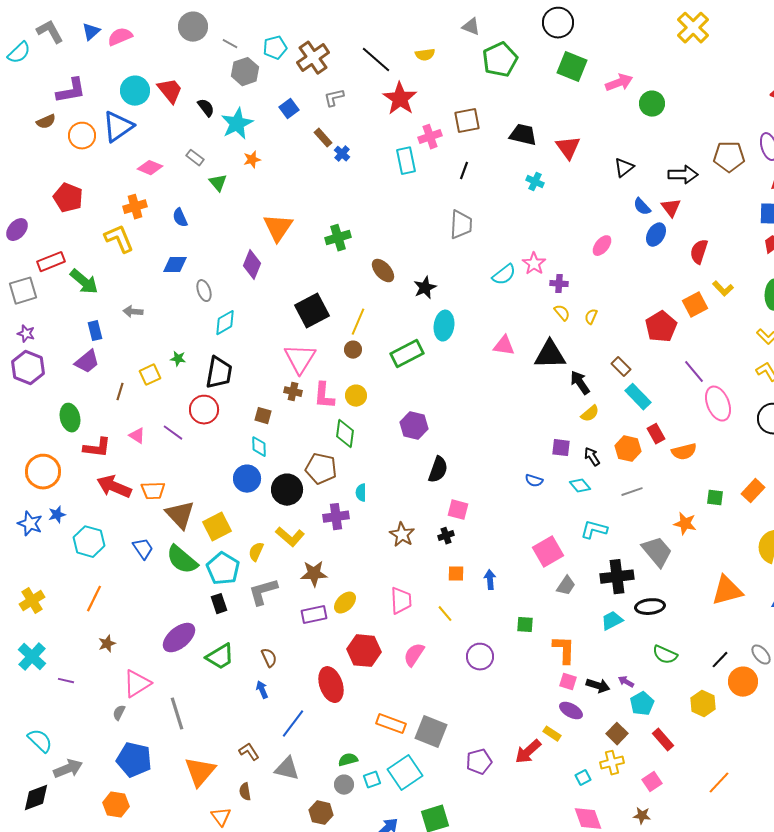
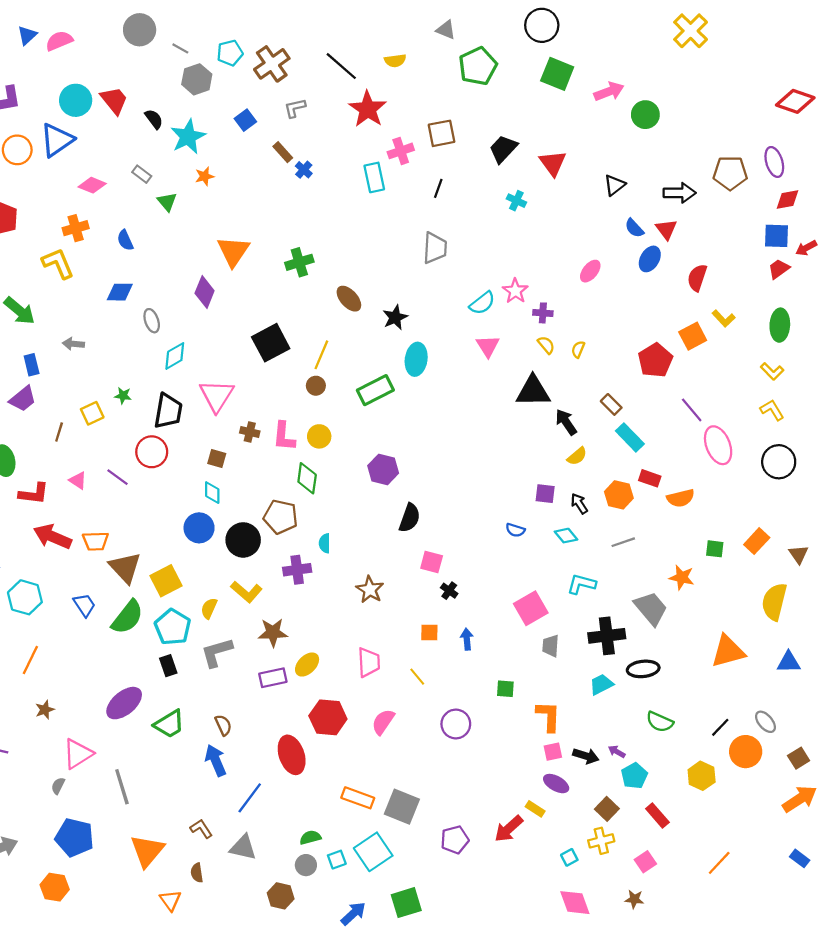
black trapezoid: (523, 135) -> (503, 149), turned -60
pink triangle: (504, 346) -> (488, 346), moved, turned 50
pink triangle: (300, 359) -> (217, 396), moved
red rectangle: (656, 434) -> (650, 478), turned -42
black cross: (446, 536) -> (449, 591), moved, turned -35
green semicircle: (182, 560) -> (127, 617), turned -92
gray trapezoid: (566, 586) -> (551, 646), turned 150
pink square: (568, 682) -> (553, 752), turned -30
blue arrow: (262, 690) -> (216, 760), size x1.6

